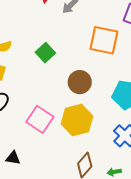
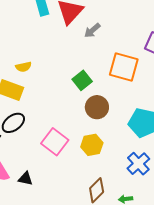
green square: (45, 53) -> (82, 80), moved
yellow hexagon: (77, 120) -> (92, 145), size x0.7

